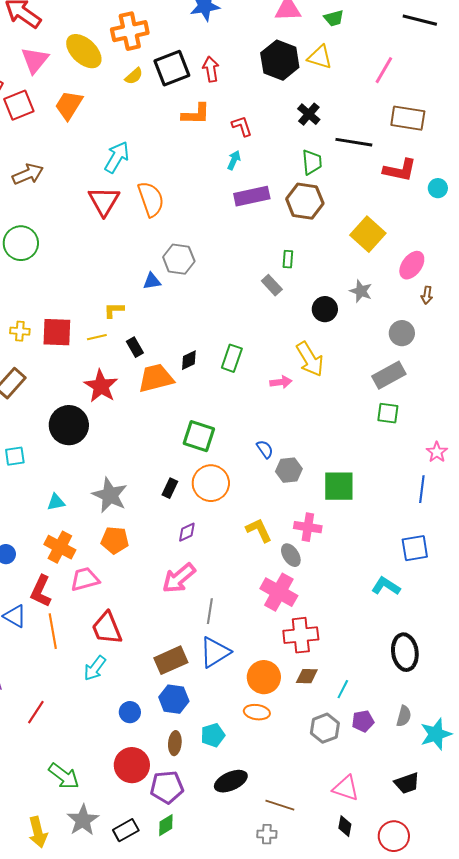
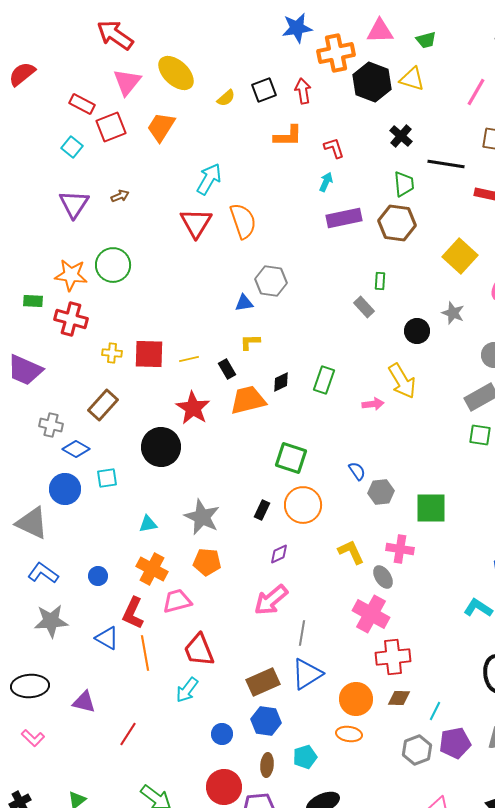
orange cross: (130, 31) -> (336, 53), moved
black square: (172, 68) -> (264, 90), size x0.7
brown arrow: (28, 174) -> (120, 196), size x0.6
yellow L-shape: (114, 310) -> (250, 342), moved
purple pentagon: (363, 721) -> (455, 743), size x1.4

